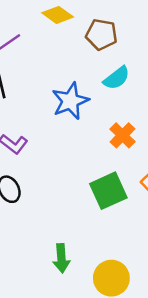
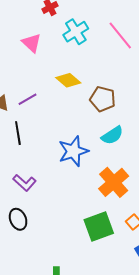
orange cross: (122, 135) -> (114, 182), size x1.4

